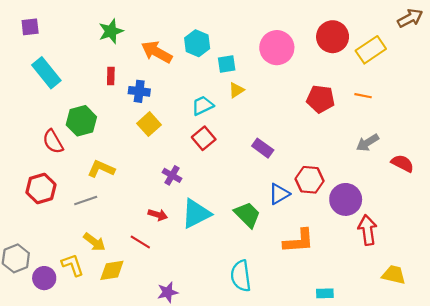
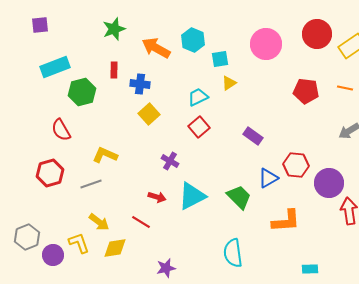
cyan rectangle: (46, 73) -> (55, 67), turned -72
green hexagon: (81, 121) -> (82, 92), moved

